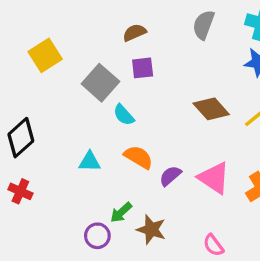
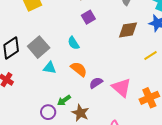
purple square: (143, 68) -> (88, 17), turned -32
gray square: (100, 83) -> (39, 47), moved
brown diamond: (211, 109) -> (128, 30), moved, turned -65

